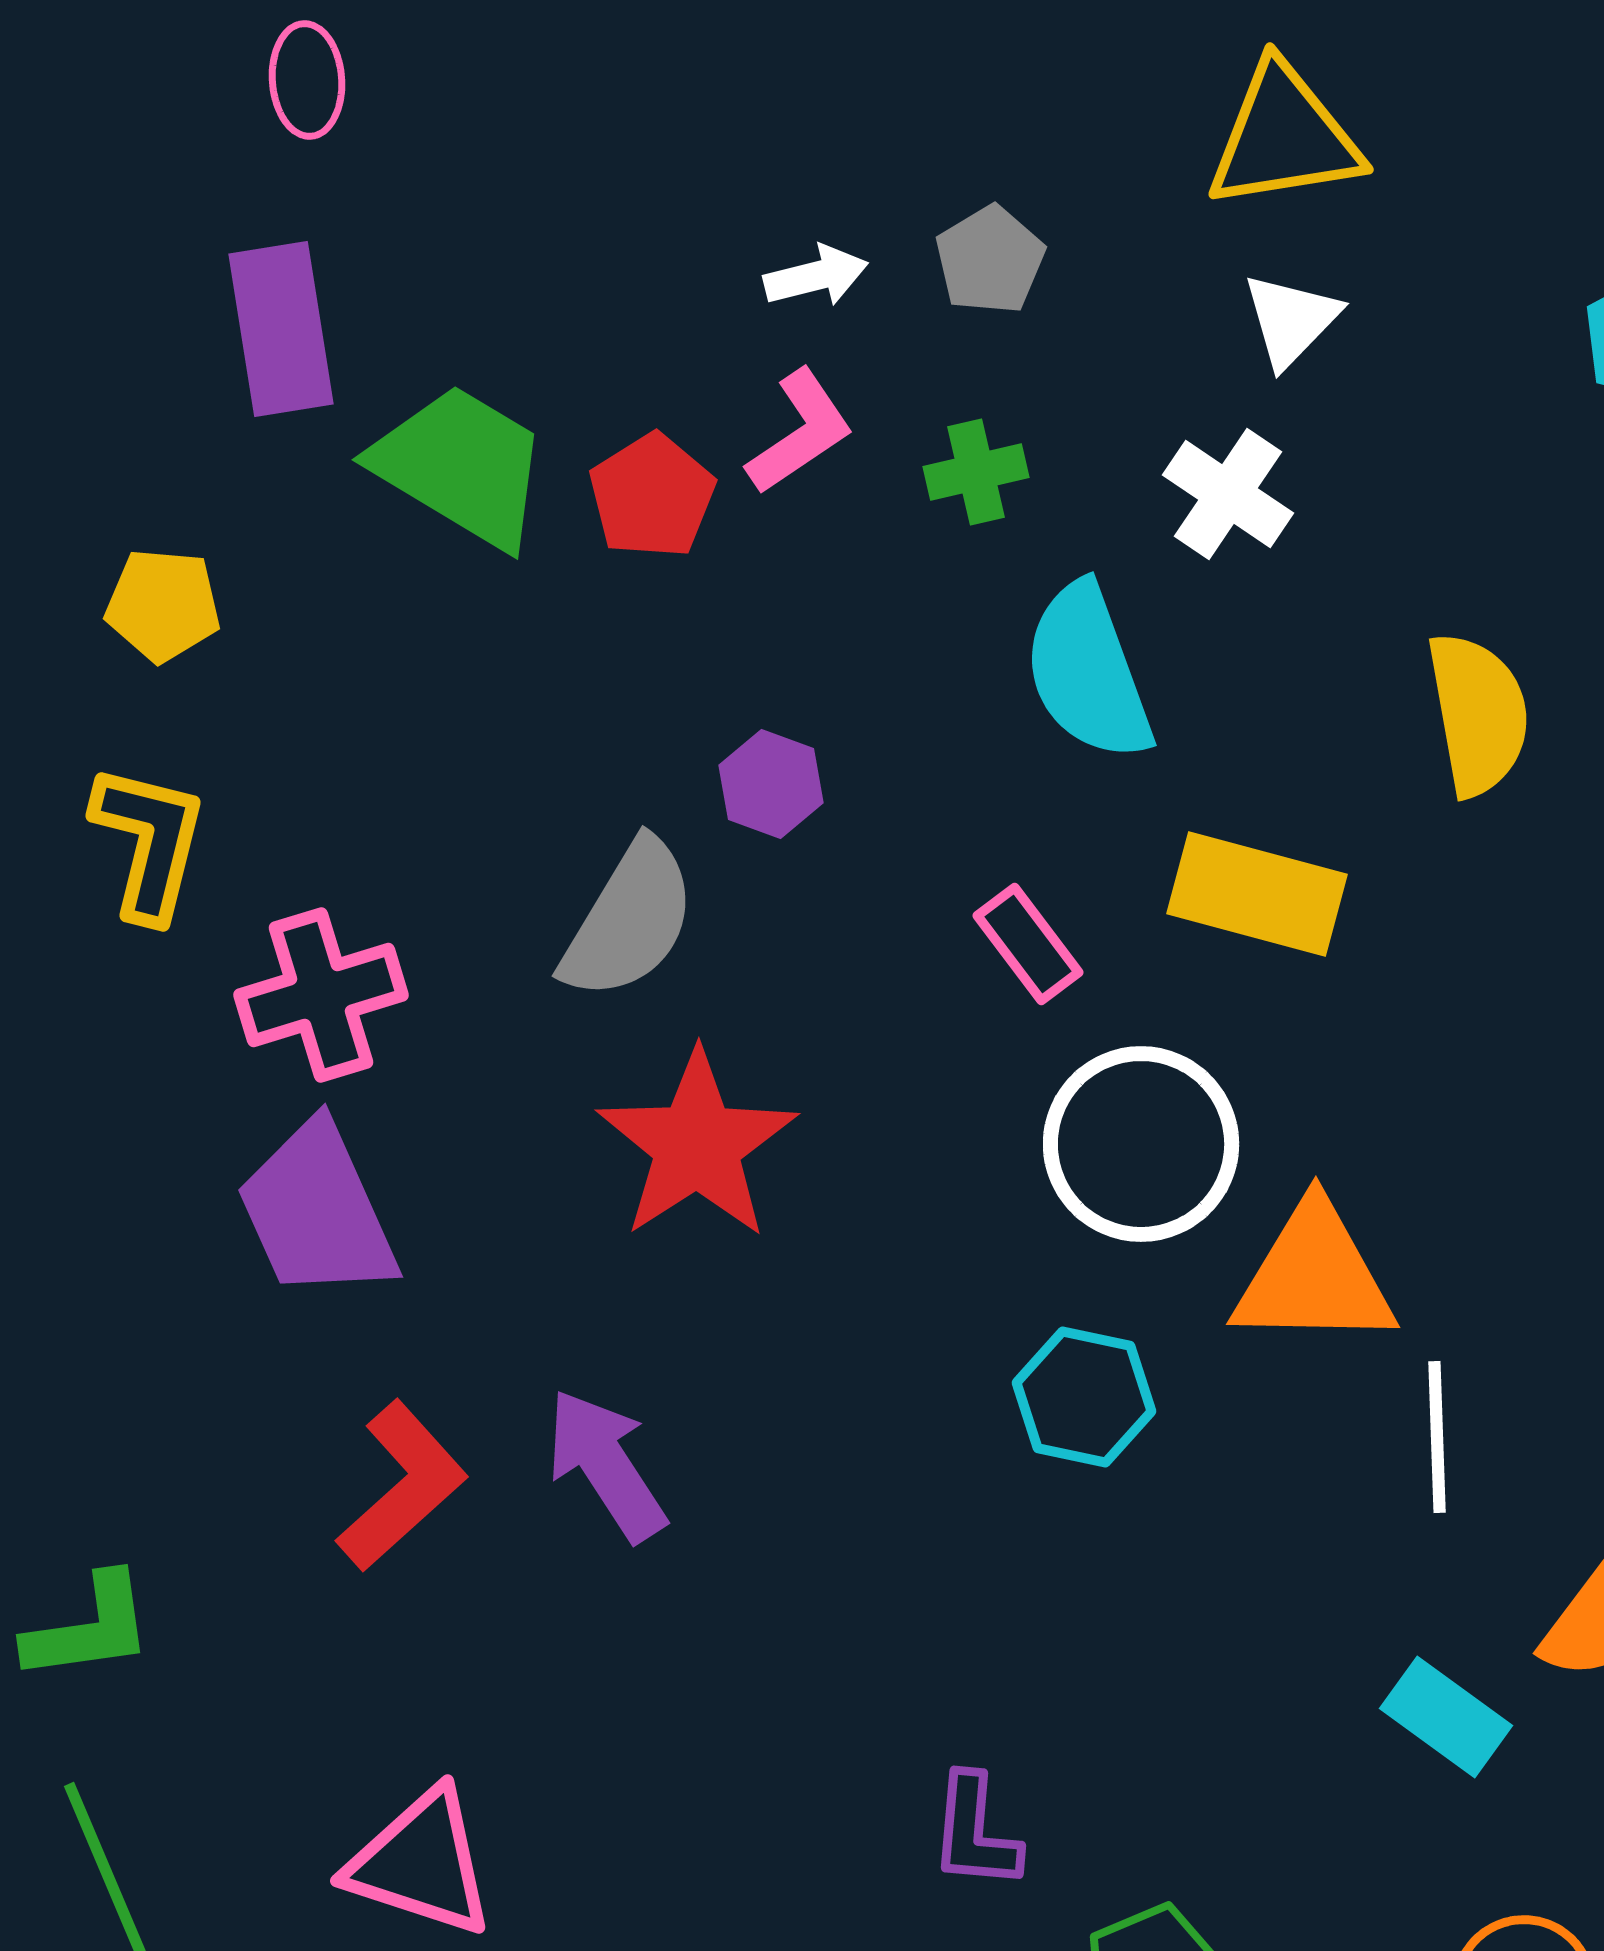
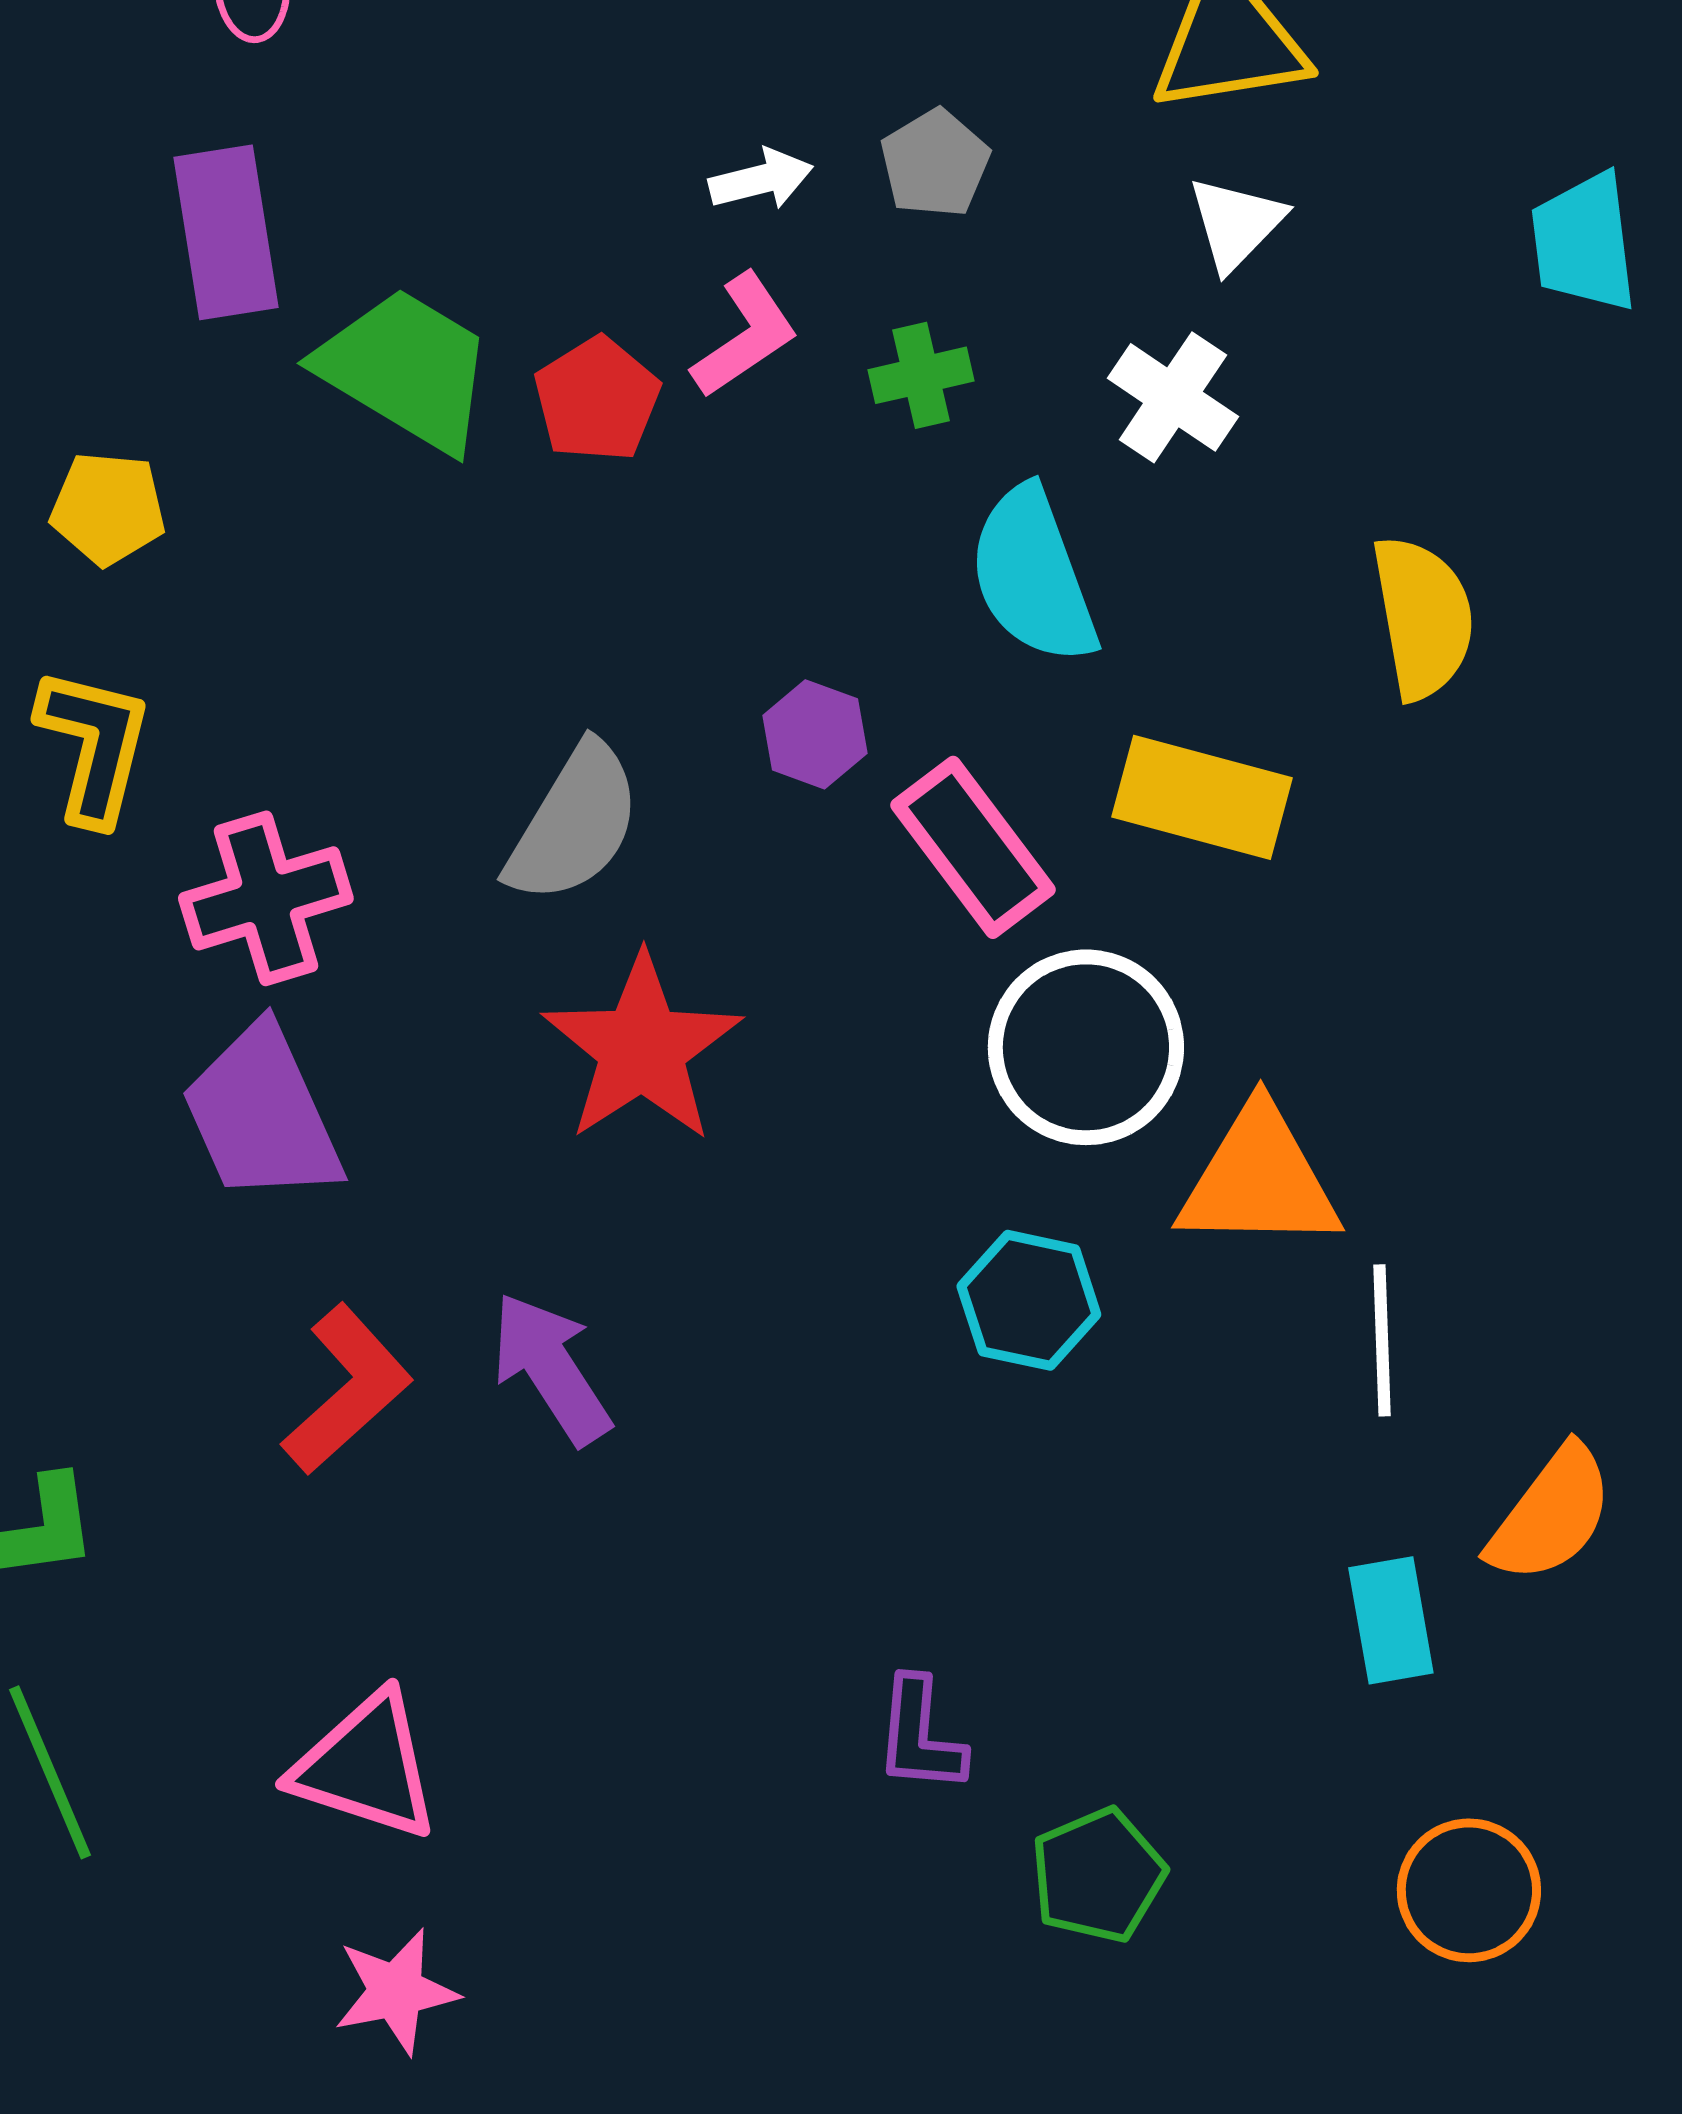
purple hexagon: (771, 784) -> (815, 734), moved
pink rectangle: (1028, 944) -> (973, 847), size x1.5
cyan rectangle: (1446, 1717) -> (1391, 1620), turned 44

